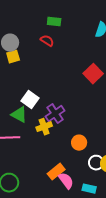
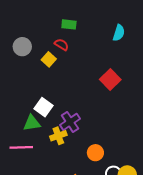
yellow square: (13, 57) -> (49, 59), moved, turned -32
green triangle: (19, 115) -> (32, 123), turned -36

